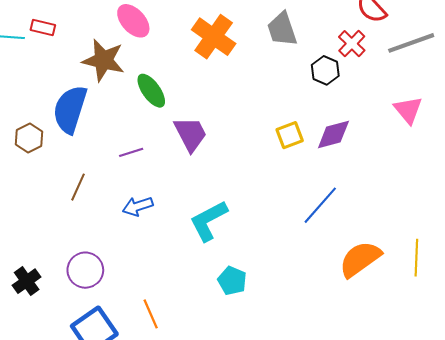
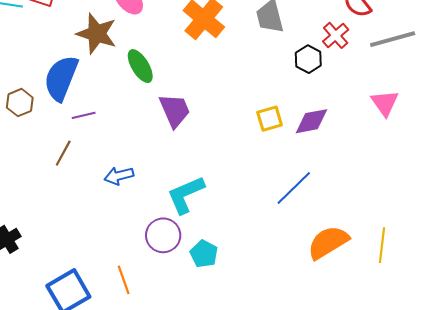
purple line: (131, 152) -> (84, 115), moved
purple circle: (85, 270) -> (163, 235), moved

